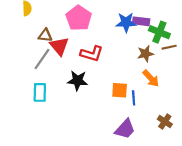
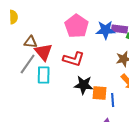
pink pentagon: (79, 18) -> (77, 26), moved
black star: (78, 81) -> (84, 85), moved
cyan rectangle: (40, 92) -> (44, 75), moved

